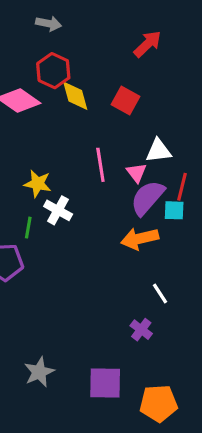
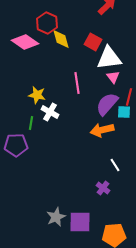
white triangle: (158, 151) -> (109, 58), moved, size x1.5
pink triangle: (137, 173) -> (113, 77), moved
gray star: (39, 372) -> (56, 217), moved

